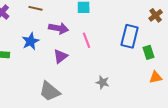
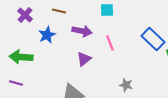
blue rectangle: (130, 36) -> (153, 39), turned -60
blue star: (31, 41) -> (47, 35), moved

